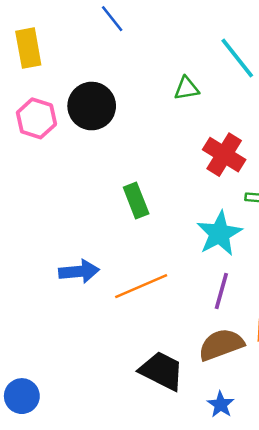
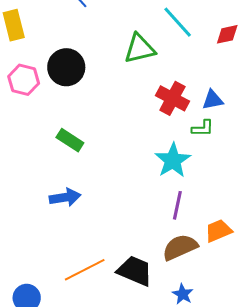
green triangle: (187, 88) -> (140, 49), size x1.6
green rectangle: (136, 200) -> (70, 140), moved, turned -32
orange line: (141, 286) -> (85, 270), moved

